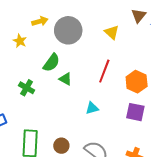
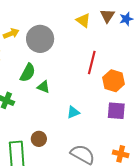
yellow triangle: (112, 32) -> (83, 20), moved
red line: (104, 71) -> (92, 62), moved
brown circle: (61, 146) -> (39, 139), moved

